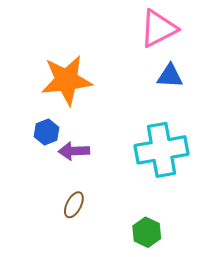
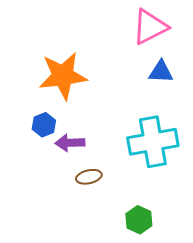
brown ellipse: (74, 205) -> (89, 177), moved, turned 50

